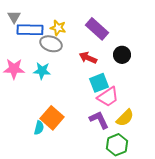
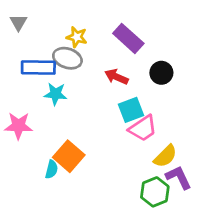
blue rectangle: (30, 30) -> (38, 67), moved
pink star: (14, 69) -> (18, 126), moved
purple L-shape: (99, 120) -> (179, 177), moved

